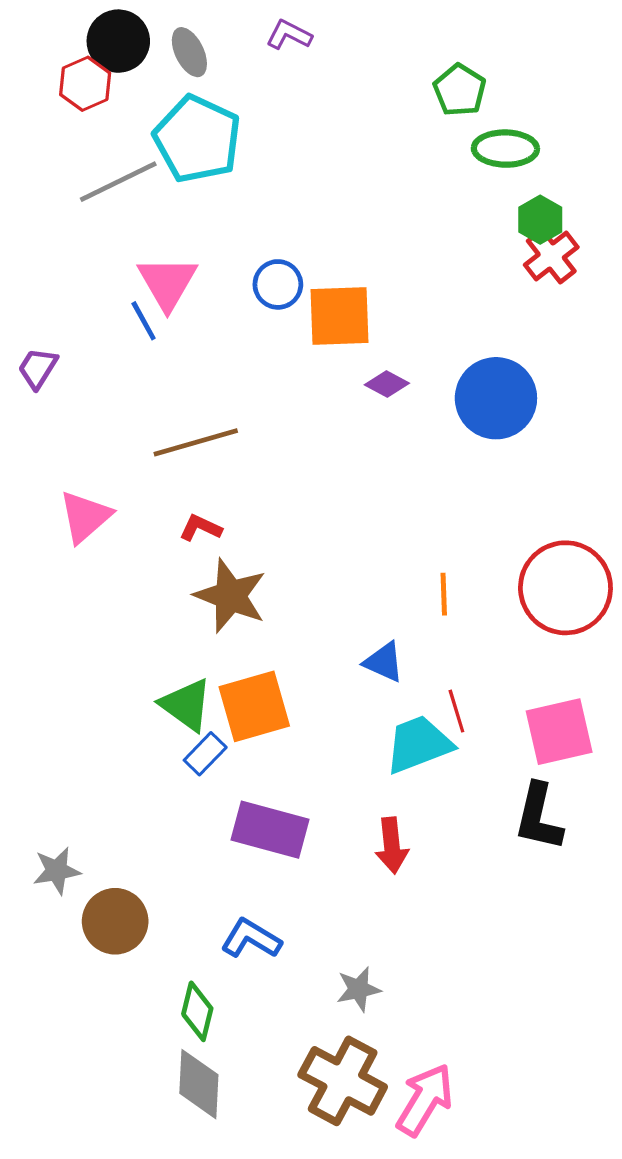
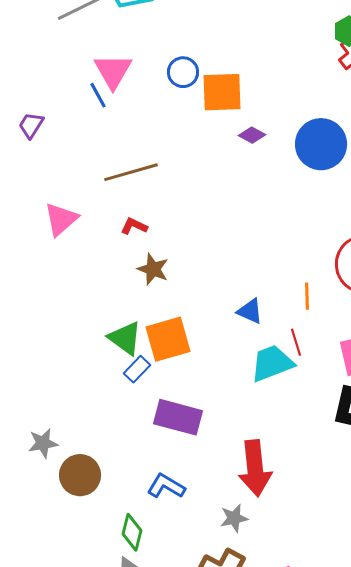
orange line: (444, 594) -> (307, 296), moved
brown star: (230, 596) -> (153, 269), size x0.7
red arrow: (392, 845) -> (255, 468), moved, size x1.6

